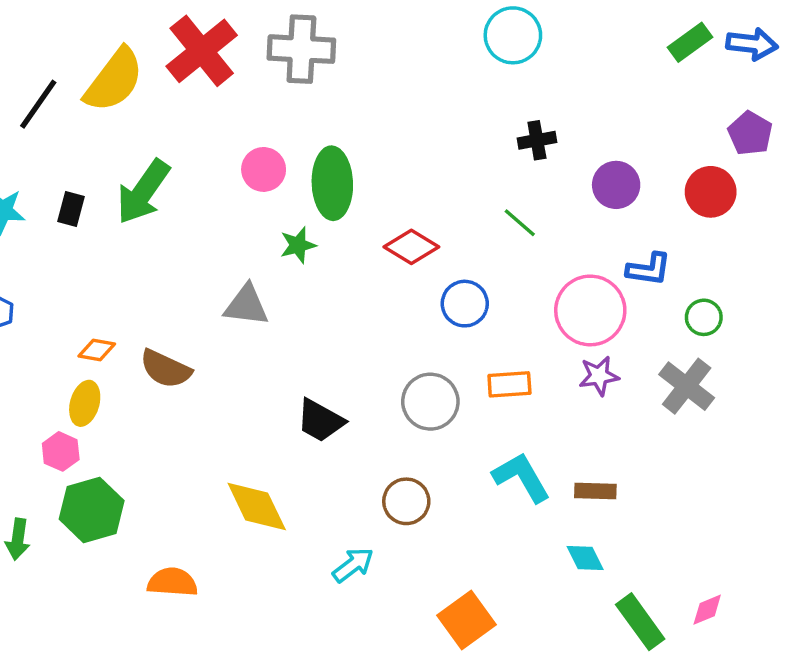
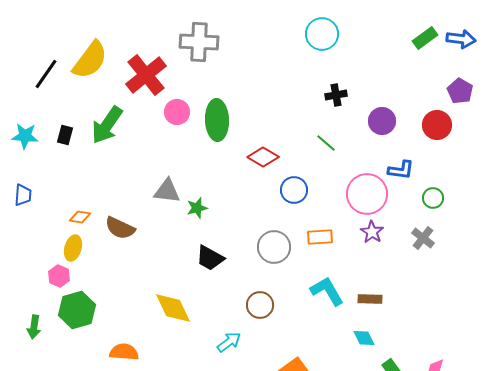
red cross: (202, 51) -> (146, 75), moved
green star: (298, 245) -> (197, 208), moved
purple star: (599, 376) -> (372, 232), turned -30
gray cross: (687, 386) -> (423, 238), size x0.7

